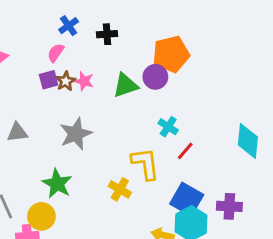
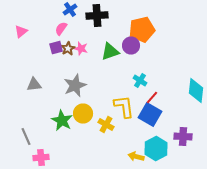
black cross: (107, 34) -> (97, 16), size x1.5
blue square: (187, 199) -> (150, 114), moved
yellow circle: (41, 216) -> (83, 114), moved

